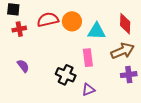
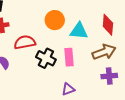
red semicircle: (48, 20) -> (25, 42), moved
black cross: (66, 75) -> (46, 58), moved

